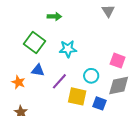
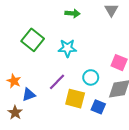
green arrow: (54, 16) -> (72, 13), moved
blue triangle: (38, 70) -> (29, 95), moved, turned -32

